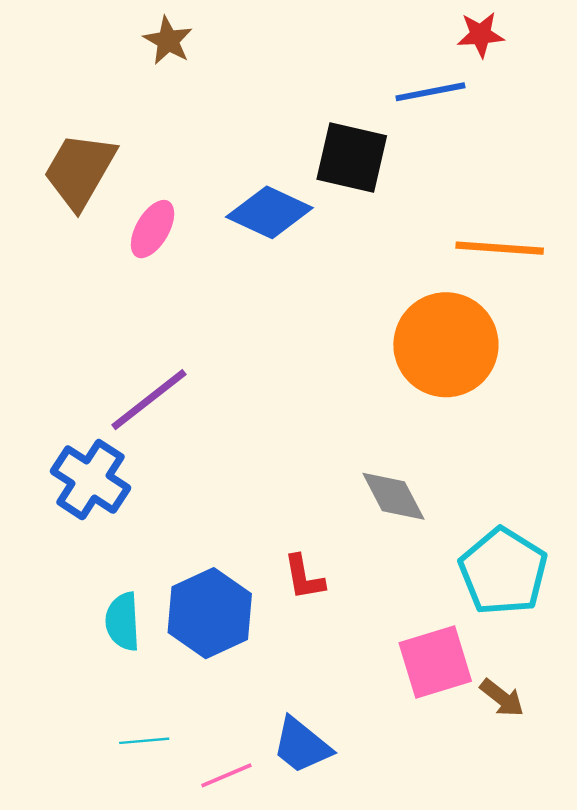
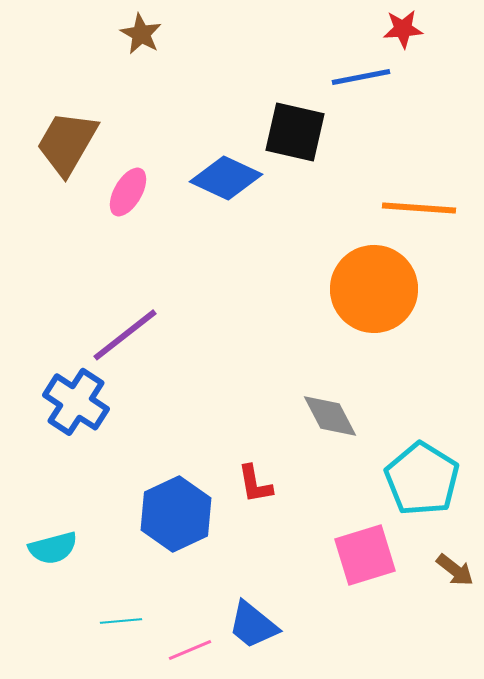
cyan semicircle: (123, 621) -> (53, 548), moved, turned -102
brown arrow: (502, 698) -> (455, 570), moved

